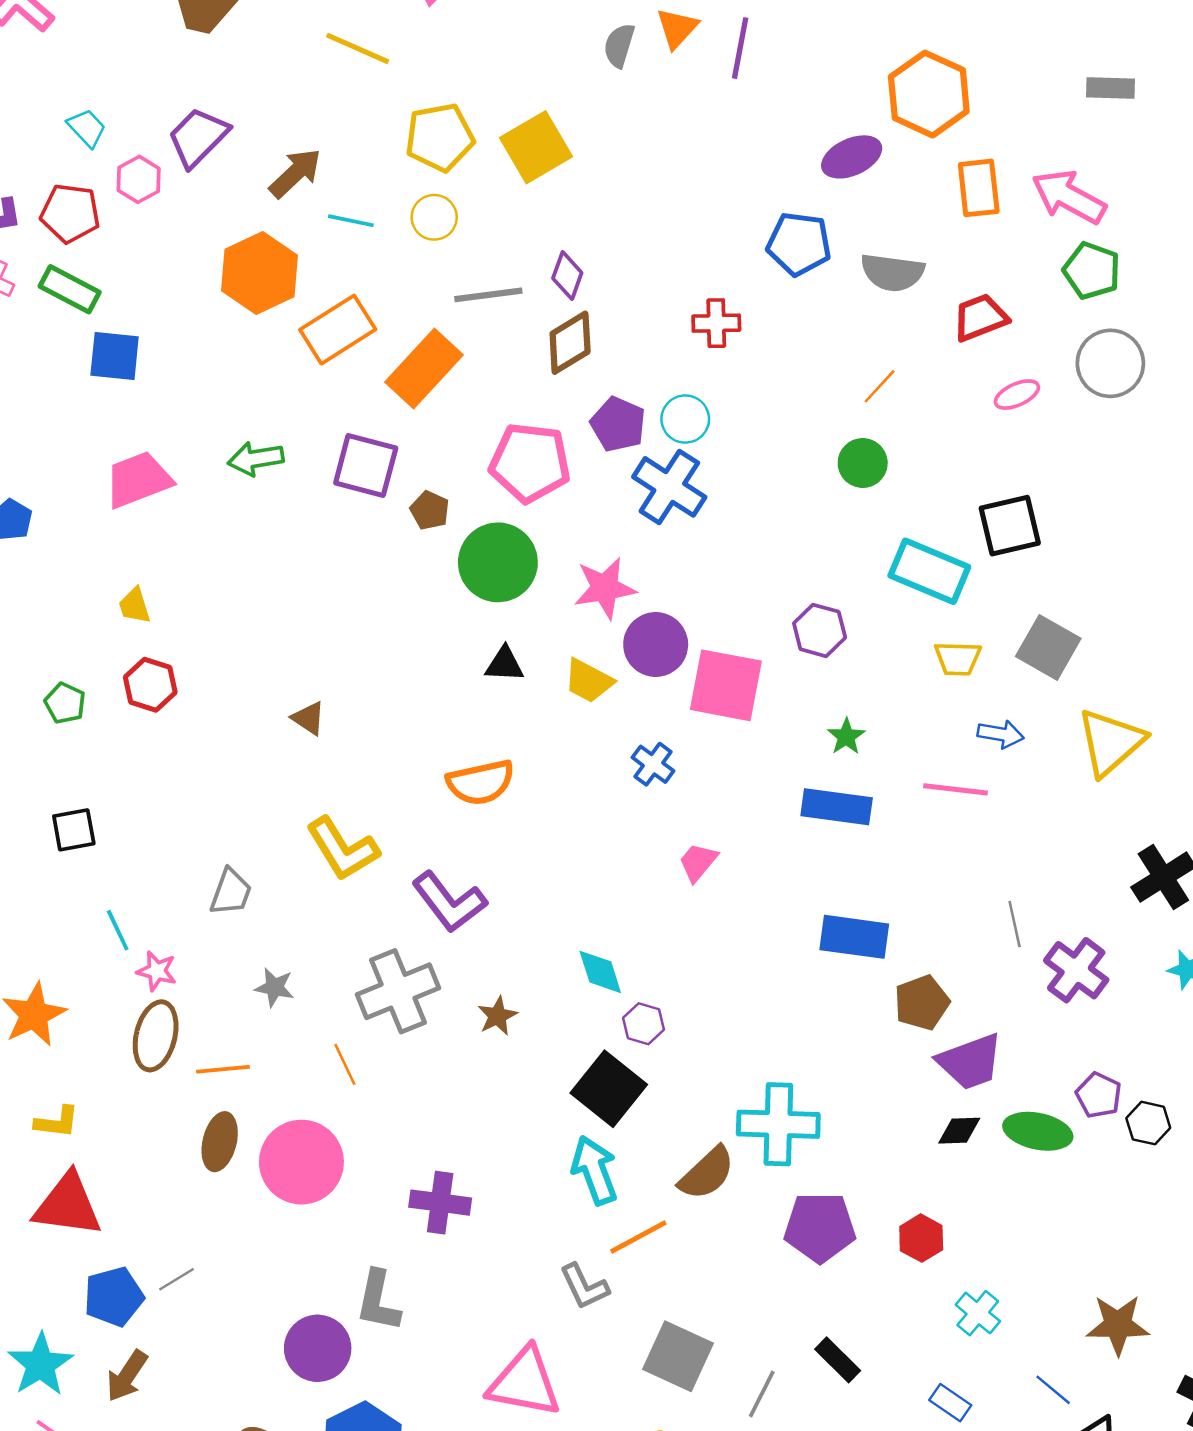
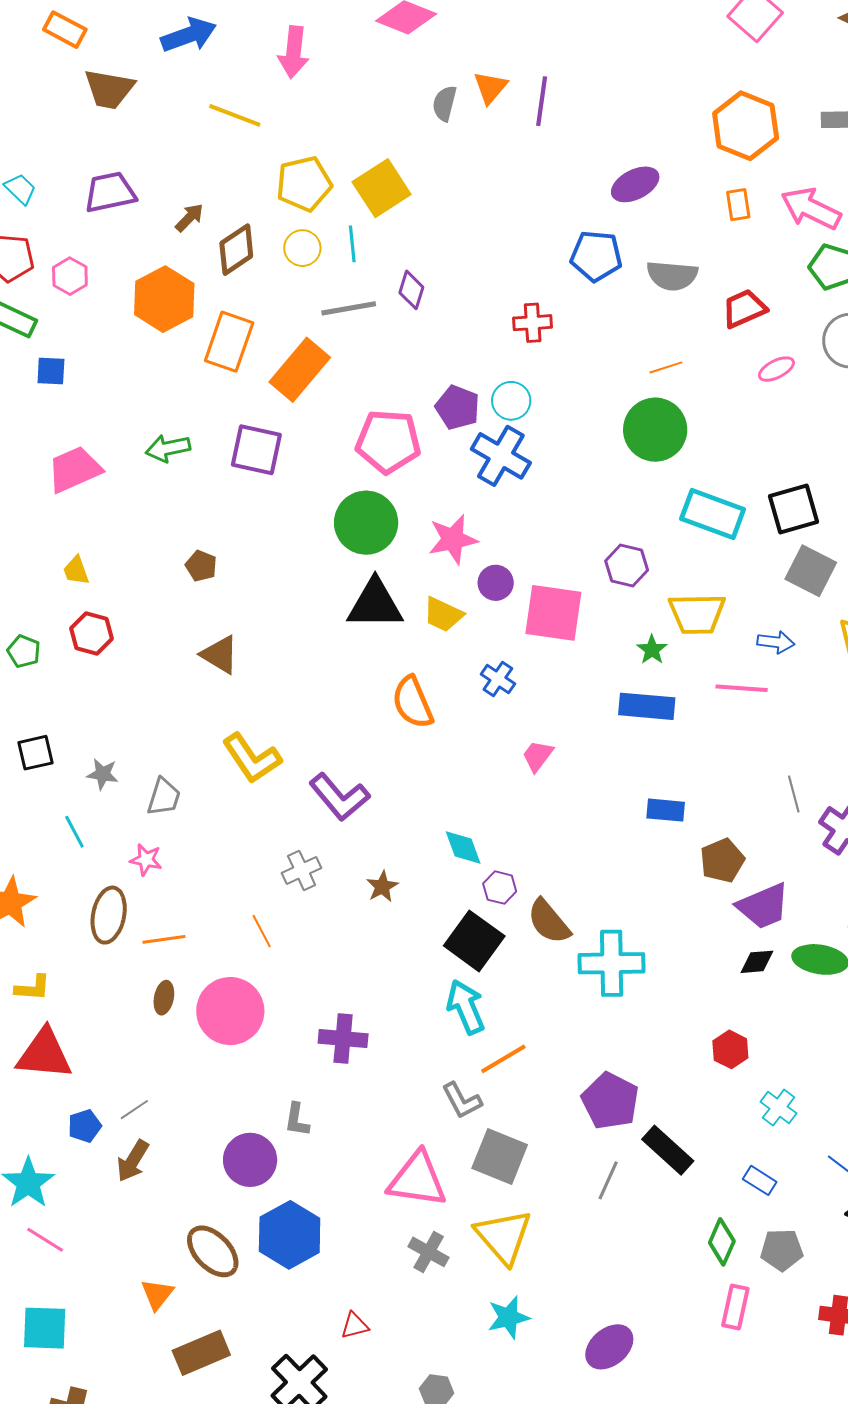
orange hexagon: (929, 94) -> (746, 126), moved
purple trapezoid: (198, 137) -> (110, 192), turned 36
brown arrow: (295, 173) -> (189, 218), size x0.7
pink hexagon: (139, 179) -> (70, 276), moved
orange rectangle: (979, 188) -> (738, 205), size x0.7
cyan line: (351, 221) -> (352, 244), moved, turned 75
orange rectangle: (338, 330) -> (229, 342), turned -36
brown diamond: (570, 343) -> (236, 250), moved
blue square: (115, 356) -> (51, 371), size x0.7
orange line: (880, 386) -> (666, 367), turned 32
green circle: (863, 463) -> (655, 430), size x1.6
brown pentagon: (430, 510) -> (201, 566), moved
black square: (1010, 526) -> (793, 509), moved
purple circle: (656, 644) -> (496, 583), size x0.7
yellow trapezoid: (958, 659) -> (697, 614), moved, size x1.5
black triangle: (504, 664) -> (375, 604), size x1.8
brown triangle: (309, 718) -> (220, 655), size x1.4
orange semicircle: (481, 782) -> (413, 702), moved, turned 82
blue rectangle: (854, 937) -> (666, 810), size x0.7
pink star: (157, 971) -> (146, 860), moved
gray star: (274, 987) -> (103, 774), moved
gray cross: (398, 991) -> (302, 870), size x0.6
brown ellipse: (220, 1142) -> (164, 998), size x0.7
brown semicircle: (707, 1173) -> (549, 921), moved, turned 96
purple pentagon: (820, 1227) -> (610, 1101), moved, turned 30
blue pentagon: (114, 1297) -> (85, 1126), size x0.7
gray L-shape: (378, 1301) -> (297, 1120), size x0.7
gray square: (678, 1356) -> (500, 1157), moved
black rectangle: (838, 1360) -> (668, 1150), size x1.4
brown arrow: (127, 1376) -> (133, 1161), moved

